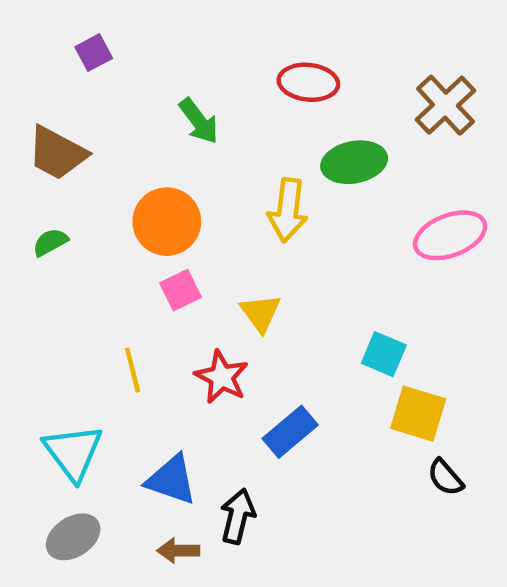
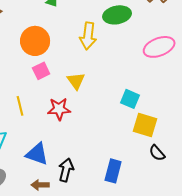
red star: (222, 377) -> (59, 109), turned -30
blue rectangle: (290, 432) -> (113, 171), moved, turned -35

